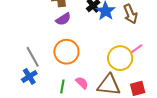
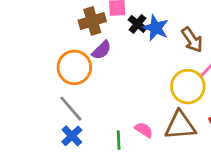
brown arrow: (130, 14) -> (192, 40), moved
orange circle: (66, 52) -> (74, 67), moved

